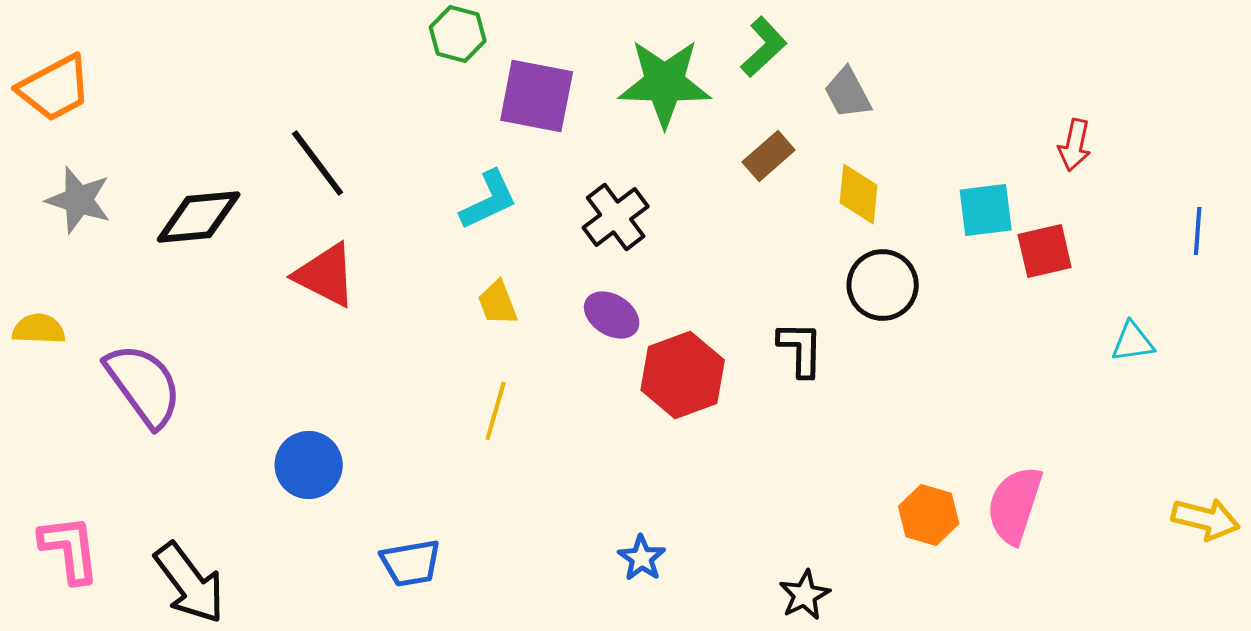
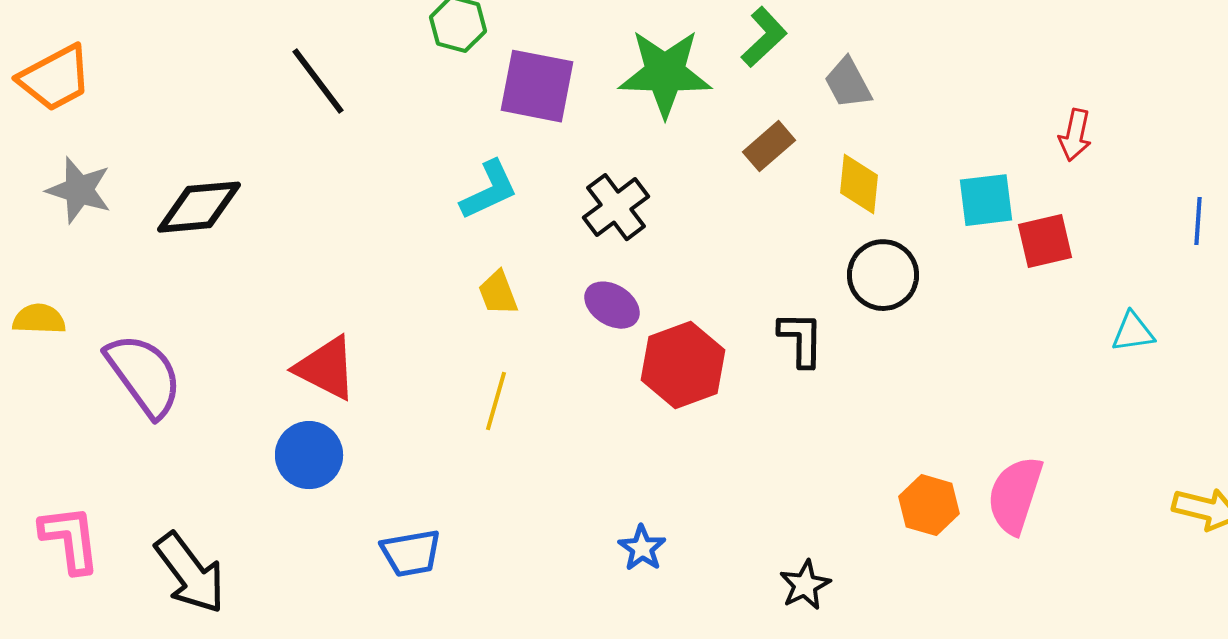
black line: (318, 163) -> (318, 81), moved
red triangle: (326, 275) -> (326, 368), moved

